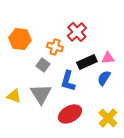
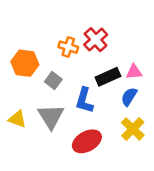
orange hexagon: (20, 39) -> (25, 63), moved
orange cross: (55, 47) -> (68, 47), moved
yellow cross: (108, 118) -> (133, 129), moved

